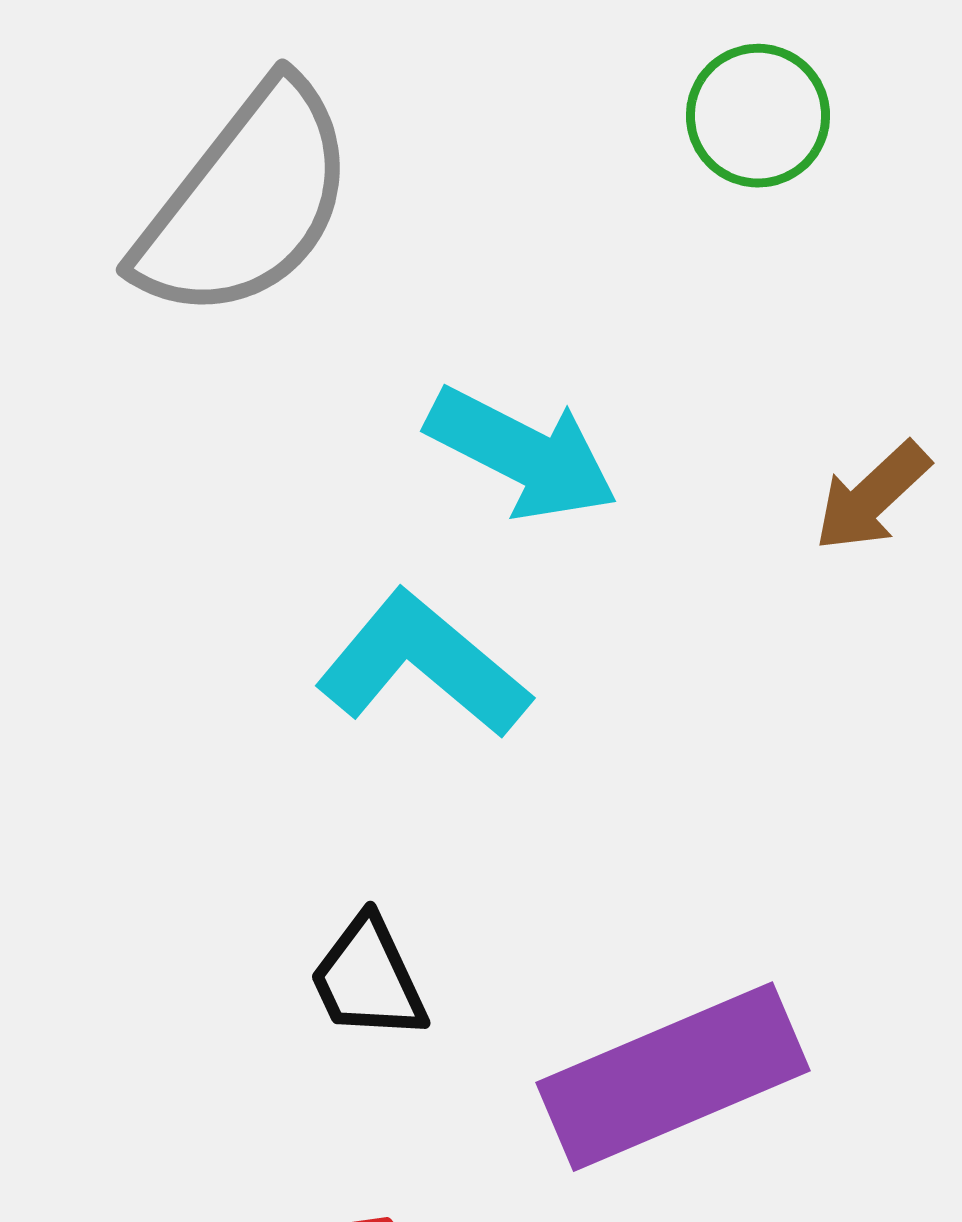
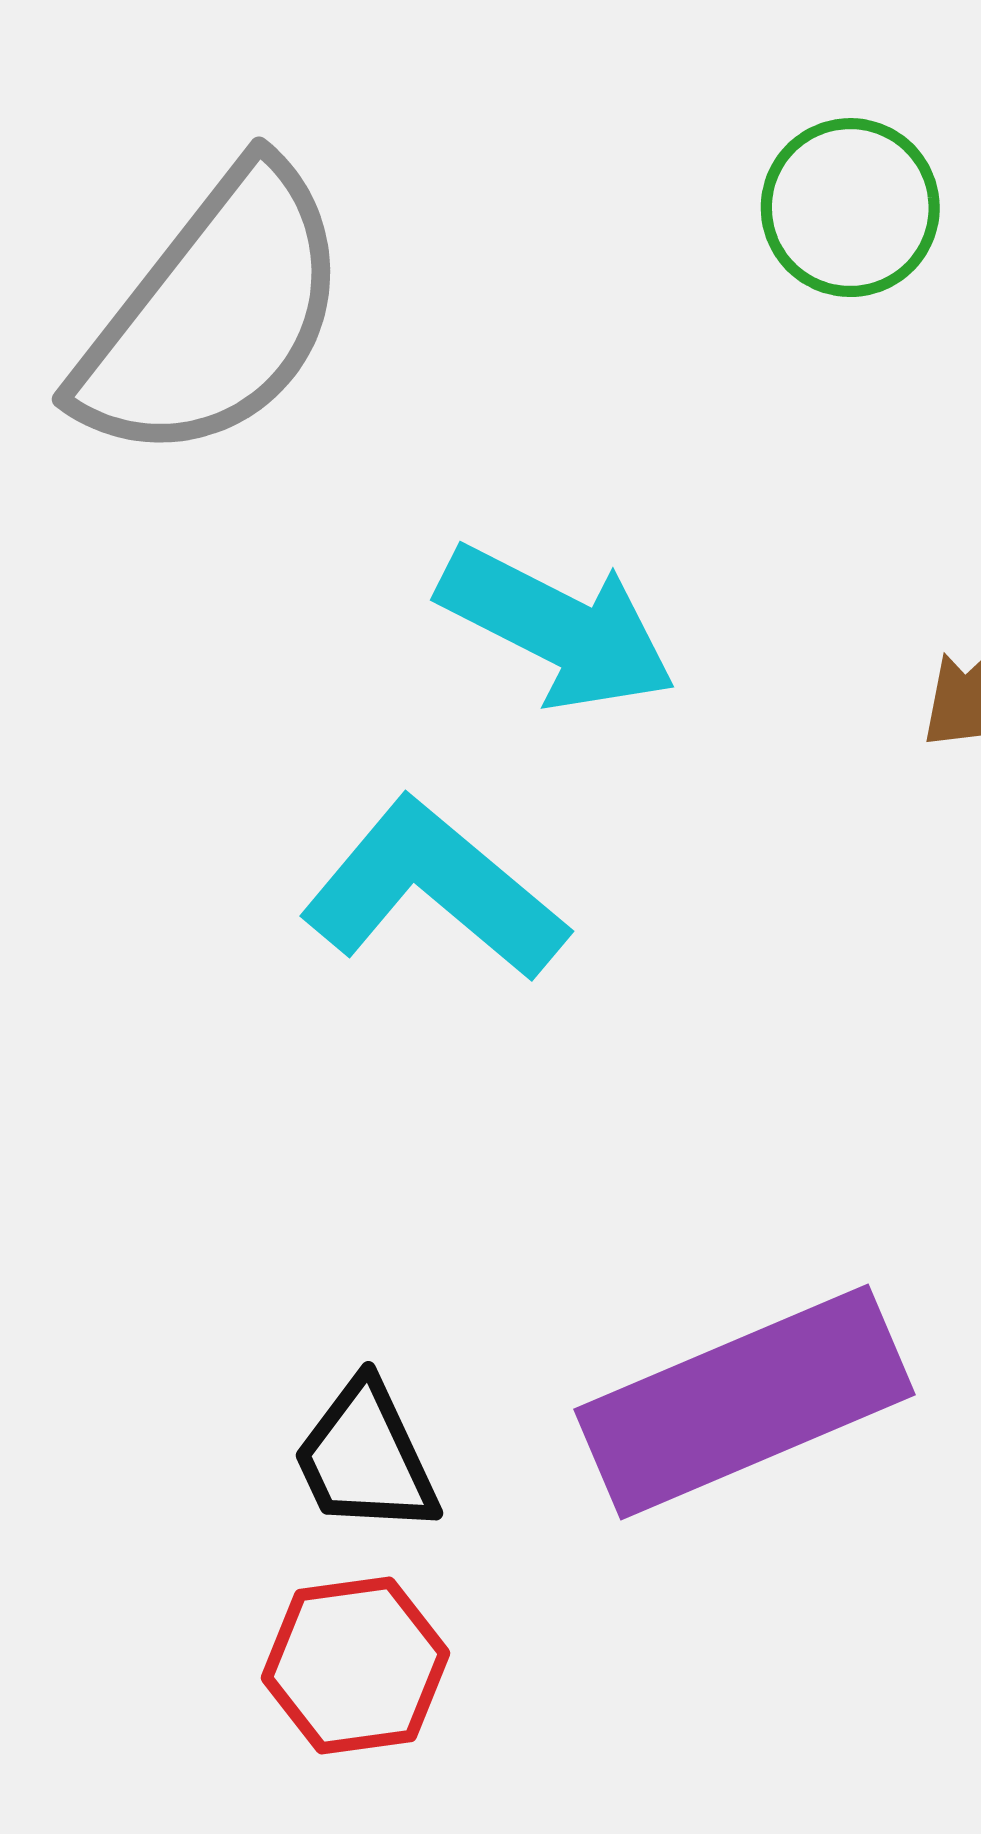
black trapezoid: (368, 979) -> (365, 1458), moved

